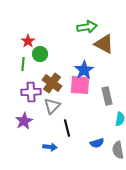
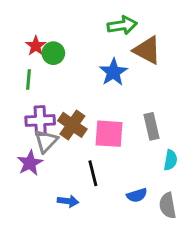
green circle: (40, 54) -> (53, 53), moved
blue star: (84, 70) -> (113, 72), moved
brown cross: (52, 83) -> (72, 125), moved
pink square: (80, 85) -> (109, 134), moved
gray triangle: (52, 106) -> (46, 141), moved

